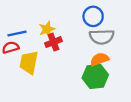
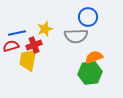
gray semicircle: (102, 37) -> (76, 36), moved
red cross: (53, 42) -> (34, 45), moved

